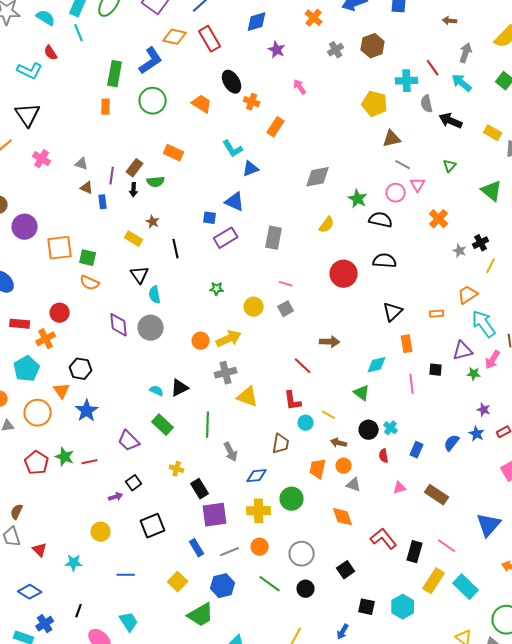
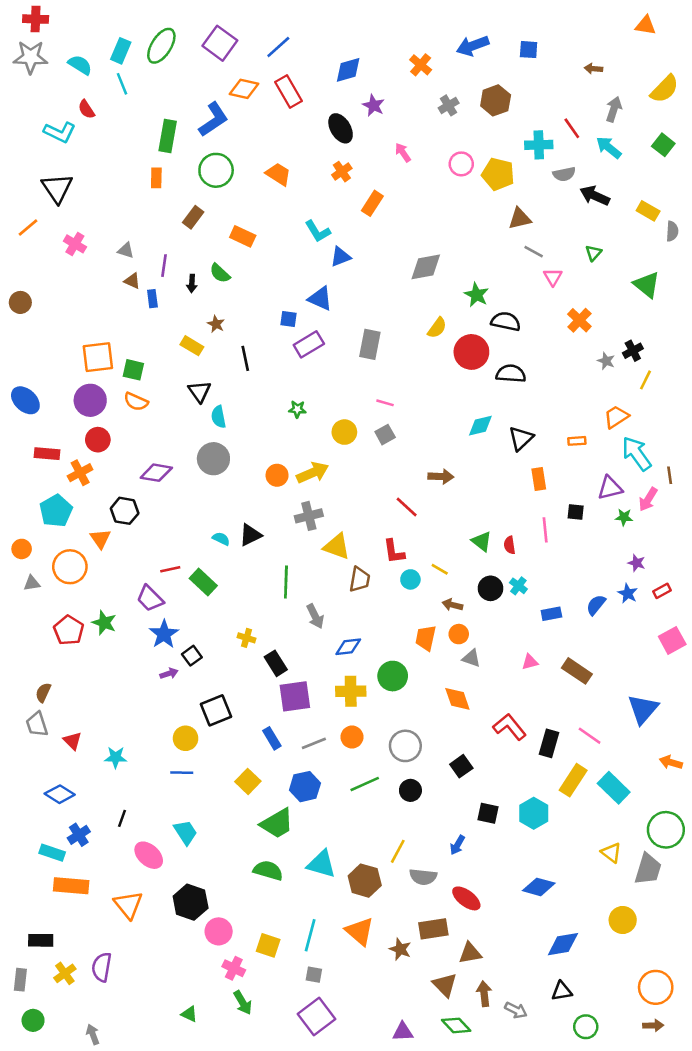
black ellipse: (232, 82) -> (341, 128), moved
orange cross: (252, 102) -> (342, 172), turned 35
gray semicircle: (427, 104) -> (564, 174), turned -90
brown rectangle: (135, 168) -> (193, 217), moved
green semicircle: (156, 182) -> (220, 273), turned 48
pink circle: (396, 193) -> (461, 164), moved
purple circle: (25, 227) -> (90, 400), moved
red circle: (344, 274) -> (471, 352), moved
purple diamond: (119, 325) -> (156, 473), moved, turned -75
cyan diamond: (377, 365) -> (480, 426), moved
blue star: (87, 411) -> (164, 634), moved
green rectangle: (163, 425) -> (203, 582), moved
purple trapezoid: (129, 441) -> (150, 599), moved
brown trapezoid: (281, 444) -> (360, 579), moved
blue rectangle: (417, 450) -> (551, 614), turned 56
red semicircle: (384, 456) -> (510, 545), moved
red line: (90, 462) -> (170, 569), moved
yellow circle: (101, 532) -> (186, 738), moved
green line: (270, 584) -> (365, 784), turned -60

